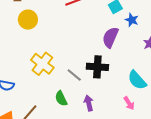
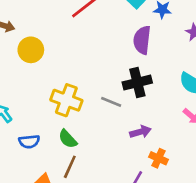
green semicircle: (61, 98) -> (68, 139), moved
purple arrow: (89, 103) -> (140, 132), turned 105

